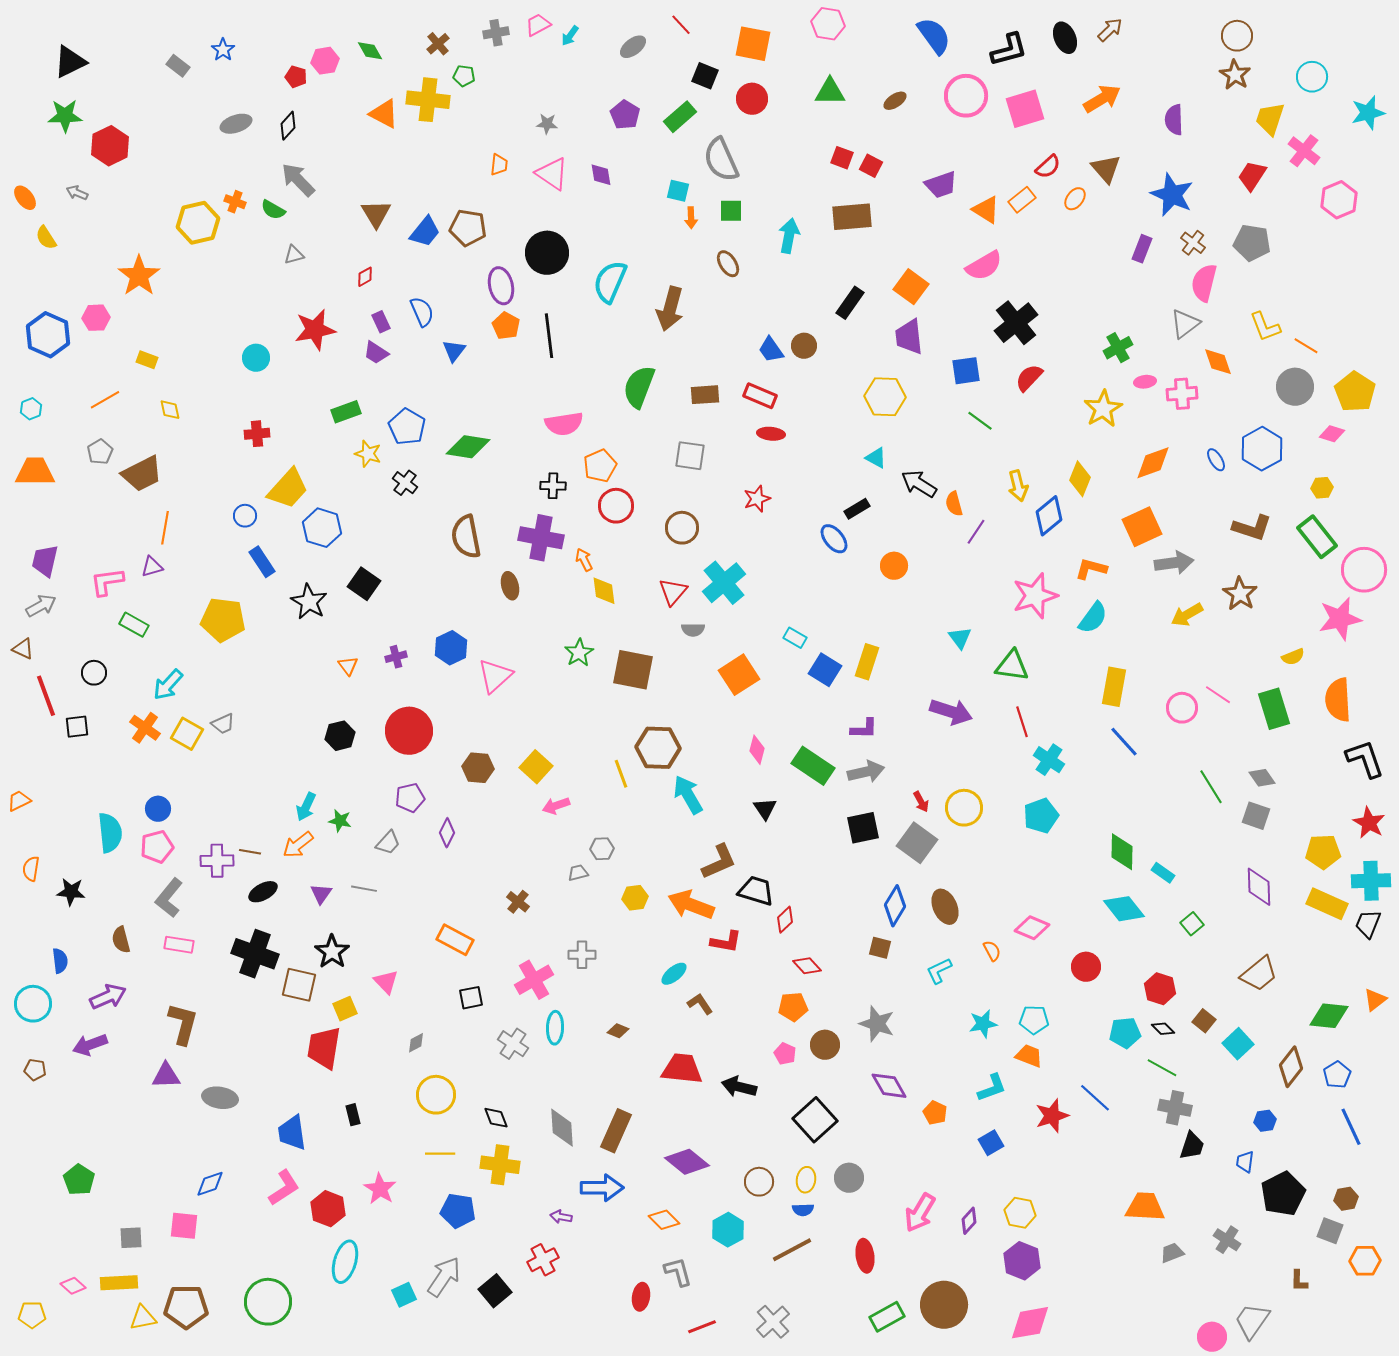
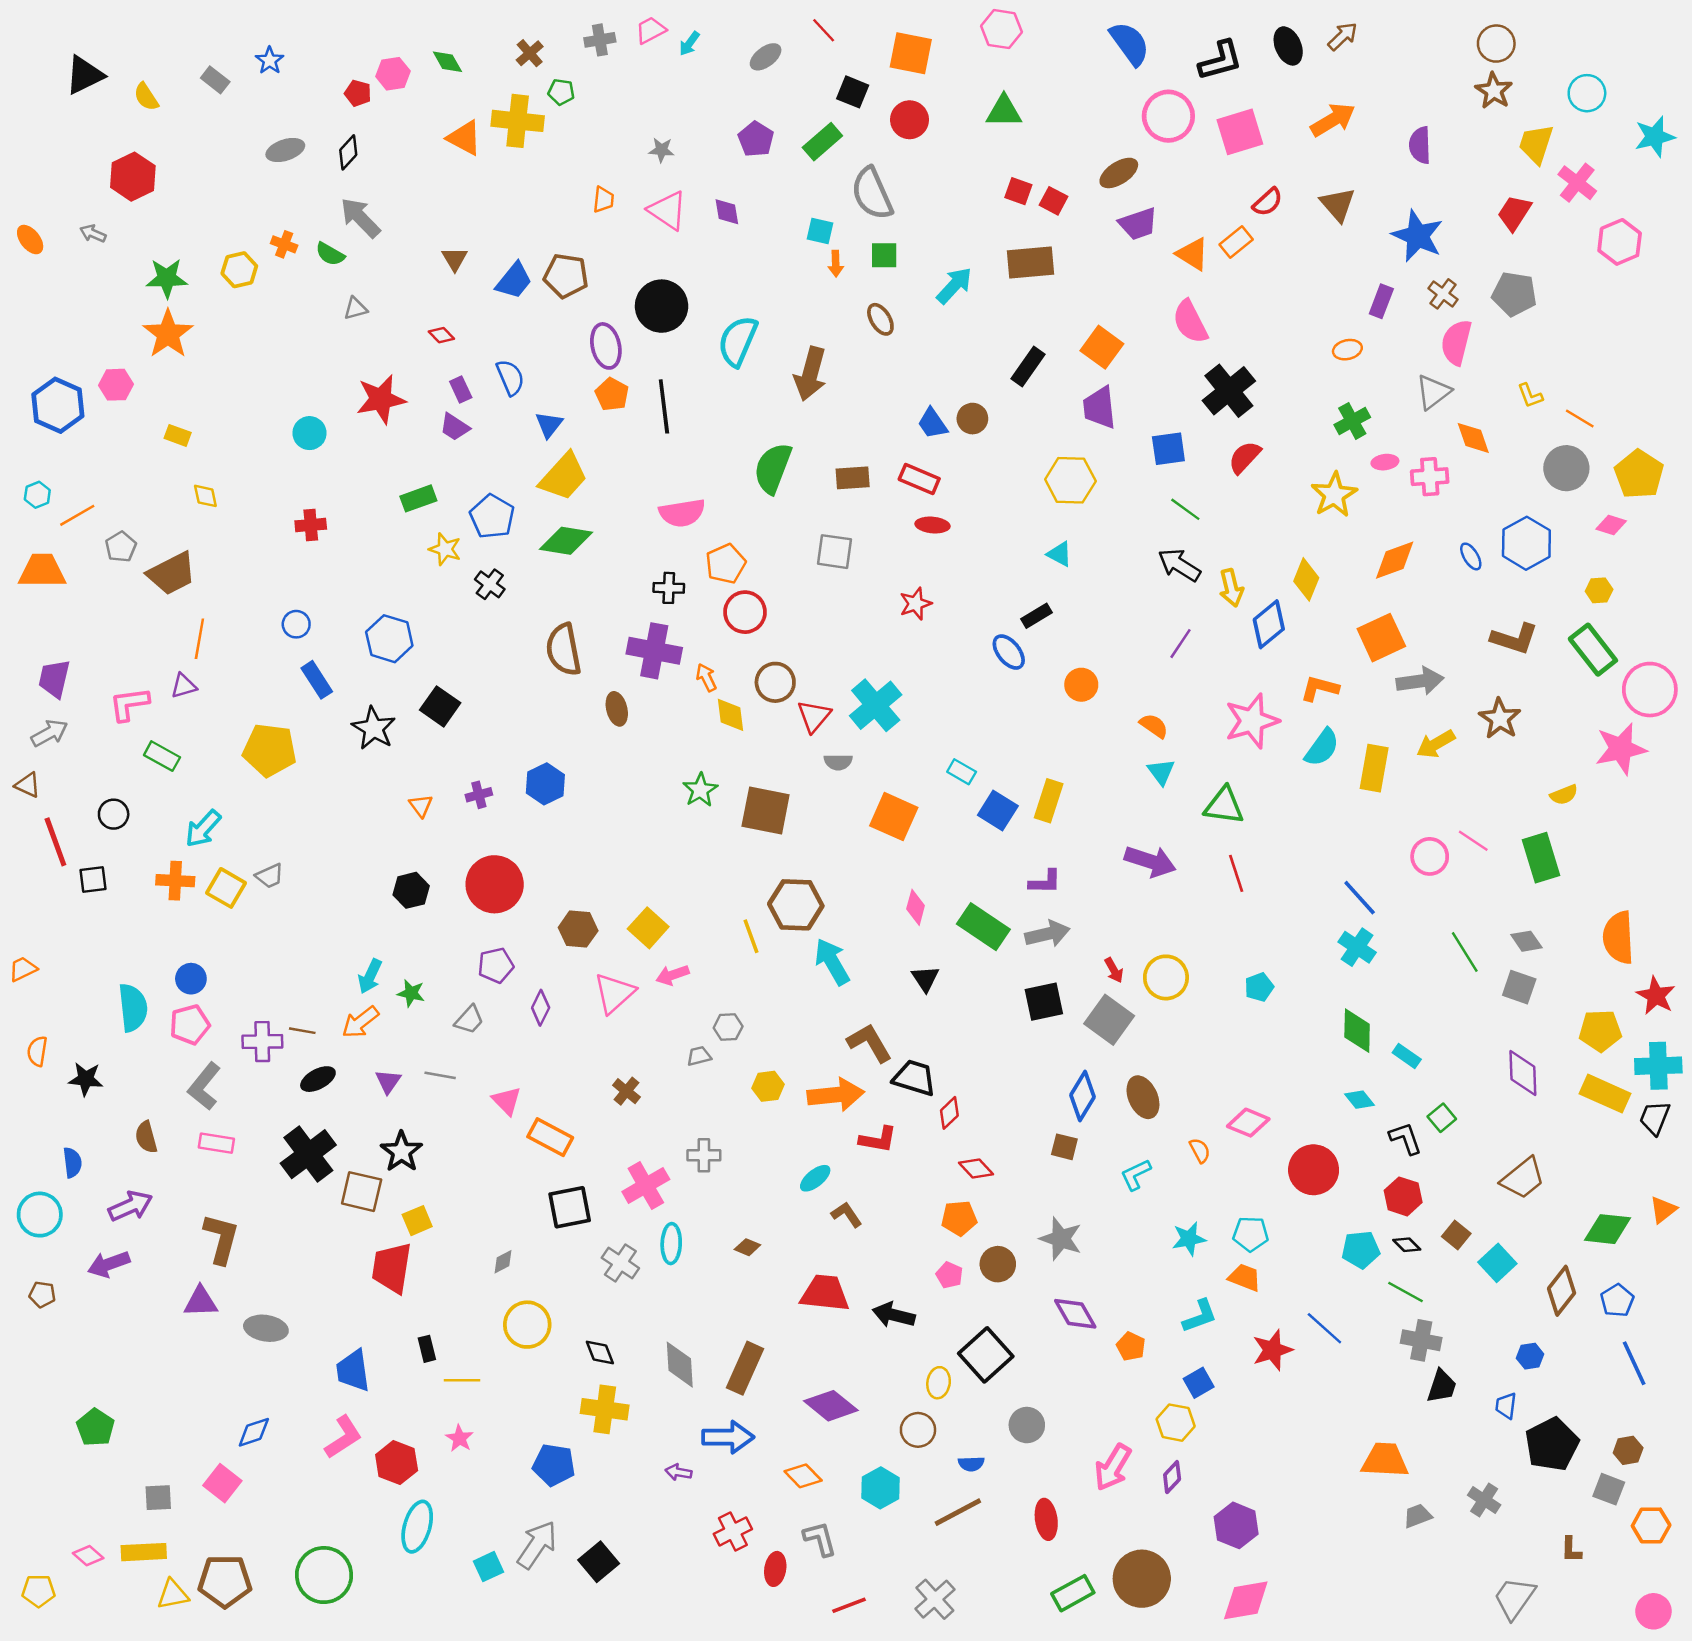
brown ellipse: (895, 101) -> (1119, 173), moved, size x1.4
green star: (65, 116) -> (167, 278), moved
orange ellipse: (1075, 199) -> (1347, 350), moved, turned 40
brown triangle: (376, 214) -> (455, 259), size x0.7
yellow hexagon: (198, 223) -> (239, 270), size x0.7
cyan arrow: (789, 236) -> (954, 285), turned 32
yellow semicircle: (46, 238) -> (146, 97), moved
pink semicircle: (984, 266) -> (1190, 322), turned 93
red diamond: (365, 277) -> (441, 335), turned 75
yellow L-shape: (1265, 327) -> (1530, 396), size x0.7
orange line: (105, 400) -> (77, 515), moved
black arrow: (919, 484) -> (1179, 565), moved
yellow trapezoid: (288, 489) -> (564, 477), moved
orange semicircle: (954, 504) -> (1154, 726), moved, turned 140
brown circle: (682, 528) -> (775, 682), moved
orange square: (739, 675) -> (894, 817), turned -33
pink triangle: (495, 676) -> (614, 993), moved
yellow rectangle: (1114, 687) -> (1374, 768), moved
orange semicircle: (1338, 700) -> (1618, 938), moved
orange cross: (145, 728) -> (175, 881), turned -32
black L-shape: (1365, 759) -> (1405, 1138), moved, size x0.7
cyan cross: (1049, 760) -> (1357, 947), moved
cyan pentagon: (1041, 816) -> (1259, 987), size x0.7
brown L-shape: (719, 862) -> (870, 1043), turned -96
orange arrow: (691, 905) -> (836, 1095), turned 153
cyan diamond: (1124, 909) -> (1360, 1100), size x0.6
black cross: (255, 954) -> (308, 1154), turned 33
red circle: (1086, 967) -> (1314, 1170), size x1.4
pink triangle: (386, 982) -> (507, 1101), moved
black square: (471, 998) -> (570, 1207), size x1.5
yellow line: (440, 1154) -> (462, 1380), moved
yellow ellipse: (806, 1180) -> (939, 1383), moved
pink star: (380, 1189) -> (460, 1438), size x0.7
yellow hexagon: (1020, 1213) -> (1176, 1423), moved
pink square: (184, 1226) -> (222, 1483), turned 32
red cross: (543, 1260) -> (733, 1531), moved
pink circle: (1212, 1337) -> (1653, 1611), moved

